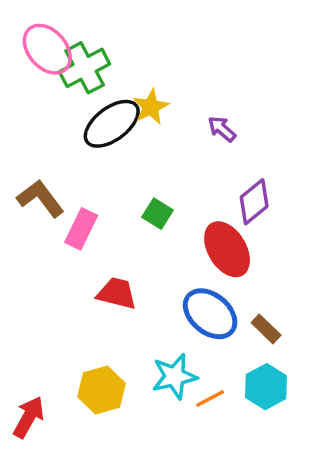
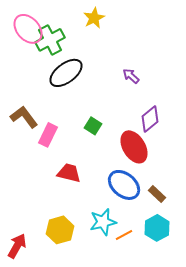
yellow star: (151, 107) -> (94, 18), moved

